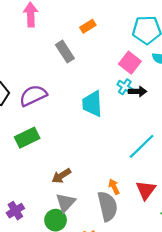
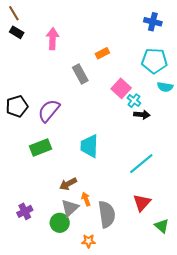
pink square: (130, 63) -> (121, 88), moved
cyan cross: (125, 87) -> (134, 101), moved
purple semicircle: (33, 96) -> (49, 111), turned -30
cyan trapezoid: (92, 104) -> (89, 146), moved
orange arrow: (114, 187) -> (86, 199), moved

